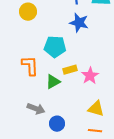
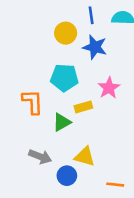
yellow circle: (28, 12) -> (66, 33), moved
pink star: (90, 76) -> (109, 88), moved
yellow triangle: (96, 109) -> (85, 157), moved

